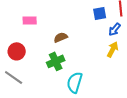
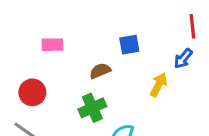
blue square: (100, 13) -> (129, 45), moved
yellow arrow: (113, 49) -> (159, 85), moved

